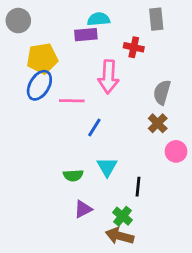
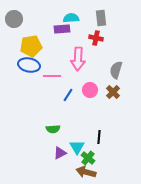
gray rectangle: (156, 19) -> (101, 18), moved
blue ellipse: (39, 85) -> (29, 65), turned 70
pink circle: (176, 151) -> (90, 90), moved
cyan triangle: (107, 167) -> (77, 147), moved

